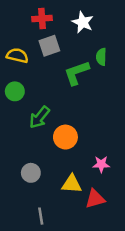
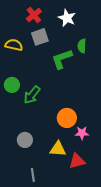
red cross: (42, 19) -> (34, 15), turned -35
green circle: (15, 91) -> (12, 85), moved
orange circle: (65, 137) -> (67, 118), moved

